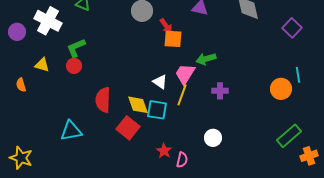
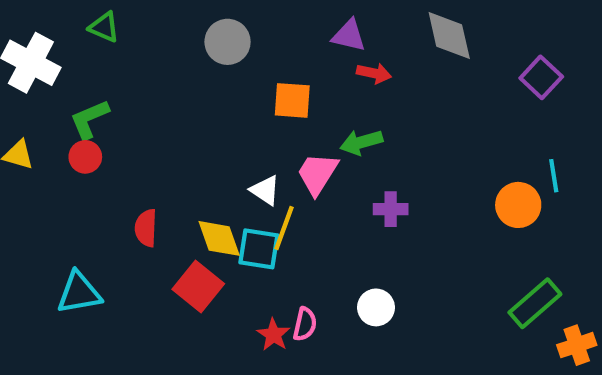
red arrow: (166, 26) -> (374, 73), moved, turned -42
yellow line: (182, 95) -> (284, 228), moved
red semicircle: (103, 100) -> (146, 228), size x0.7
pink semicircle: (182, 160) -> (305, 324), moved

